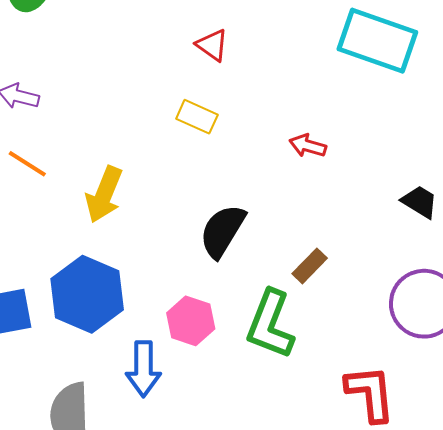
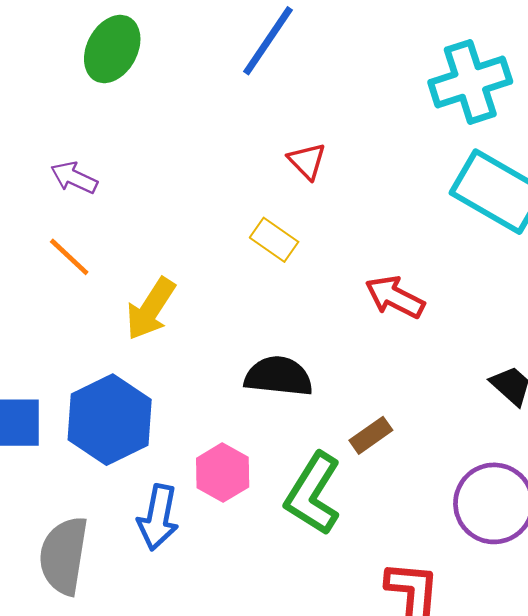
red arrow: (308, 146) -> (395, 297), size x1.4
black semicircle: (222, 231) -> (278, 376), turned 54

